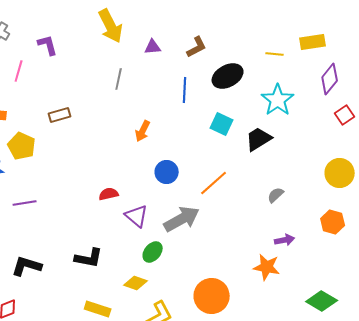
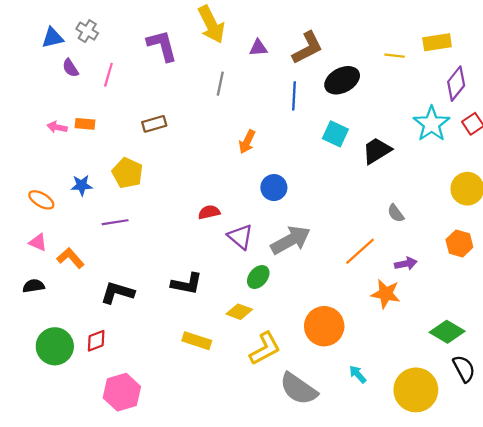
purple L-shape: (48, 45) -> (162, 46), moved, size x1.4
brown L-shape: (197, 47) -> (307, 48), size x1.4
cyan star: (278, 100) -> (432, 124), moved
yellow pentagon: (22, 146) -> (127, 173), moved
orange line: (214, 183) -> (360, 251), moved
gray semicircle: (276, 195) -> (396, 213), turned -84

